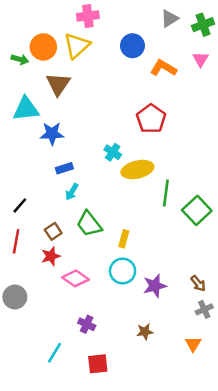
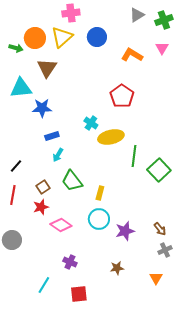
blue circle: (132, 46) -> (97, 37), moved

